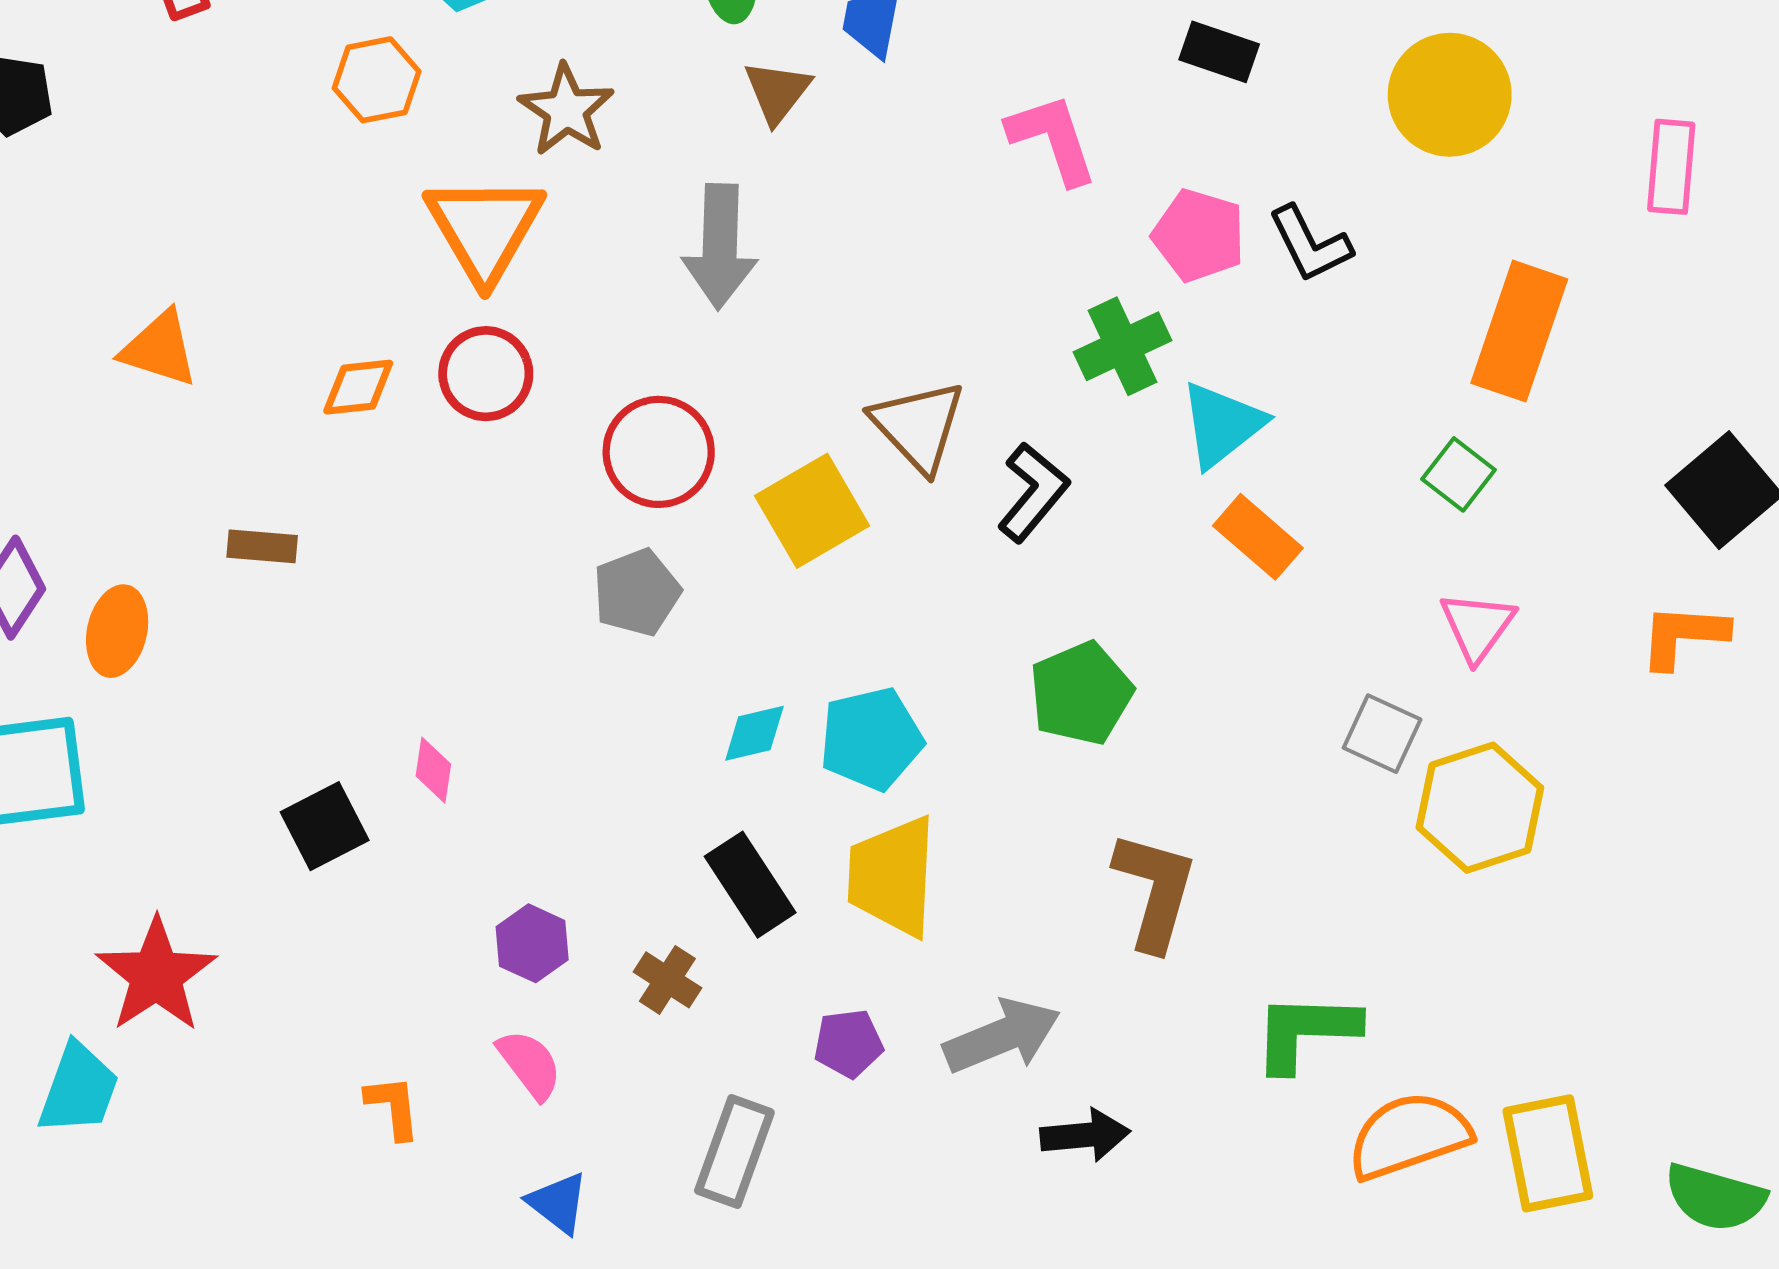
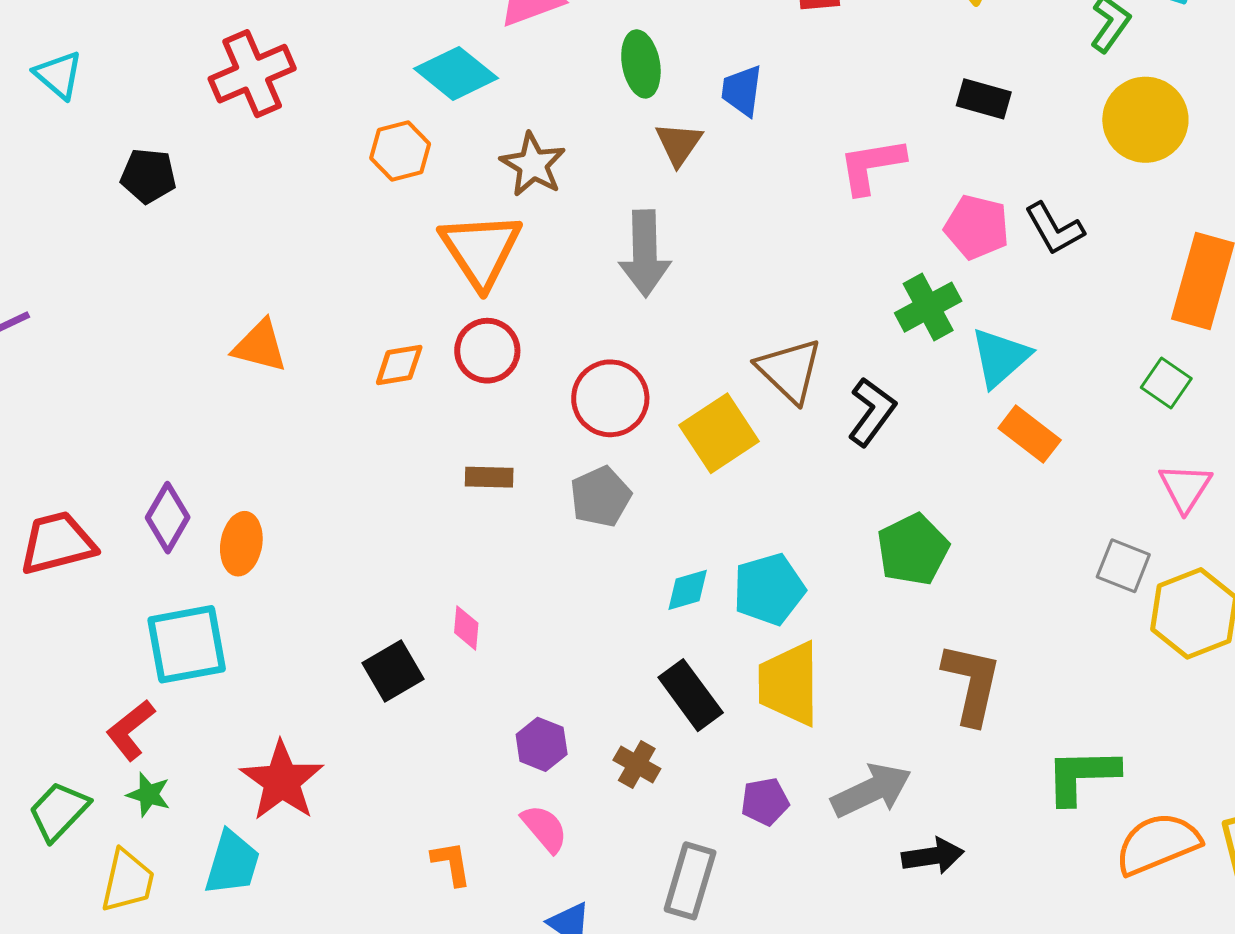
pink L-shape: (1053, 139) -> (872, 166), turned -78
brown rectangle: (262, 546) -> (489, 477), moved

